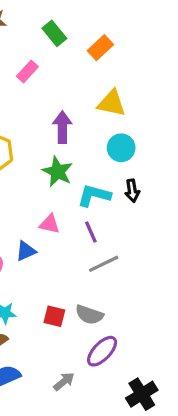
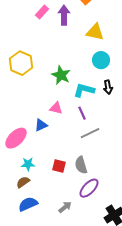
purple arrow: (62, 127) -> (64, 15), moved
gray semicircle: (89, 315) -> (81, 165), turned 54

